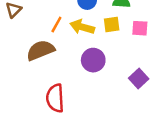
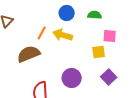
yellow square: (112, 24) -> (99, 52), moved
purple circle: (93, 60) -> (72, 78), moved

